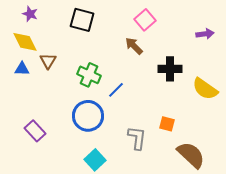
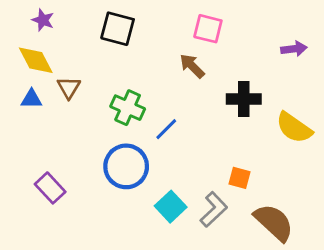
pink square: (145, 20) -> (208, 29), turned -35
gray L-shape: (137, 138) -> (214, 209), moved, turned 40
cyan square: (95, 160) -> (171, 207), moved

